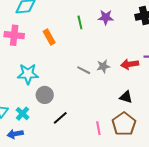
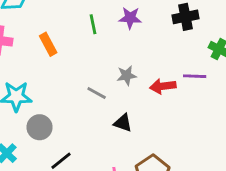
gray star: (103, 66) -> (127, 75), moved
black triangle: (126, 97) -> (123, 123), moved

